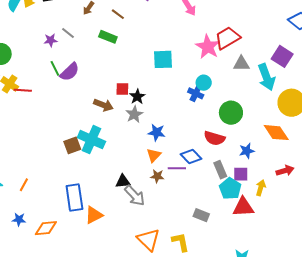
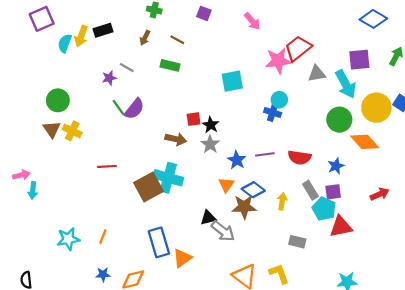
pink star: (208, 47) -> (278, 61), turned -30
purple square: (282, 56) -> (359, 60), turned -30
red line: (23, 90) -> (107, 166), moved
green circle: (231, 113) -> (339, 120), moved
blue star: (157, 132) -> (237, 160), turned 30
brown square: (72, 145) -> (149, 187), size x1.5
orange triangle: (154, 155) -> (226, 185), moved
blue diamond: (191, 157) -> (253, 190), moved
purple line: (177, 168) -> (265, 154), moved
red arrow: (285, 171) -> (380, 194), moved
brown star: (157, 176) -> (244, 207), size x1.6
yellow arrow: (261, 188) -> (282, 201), moved

